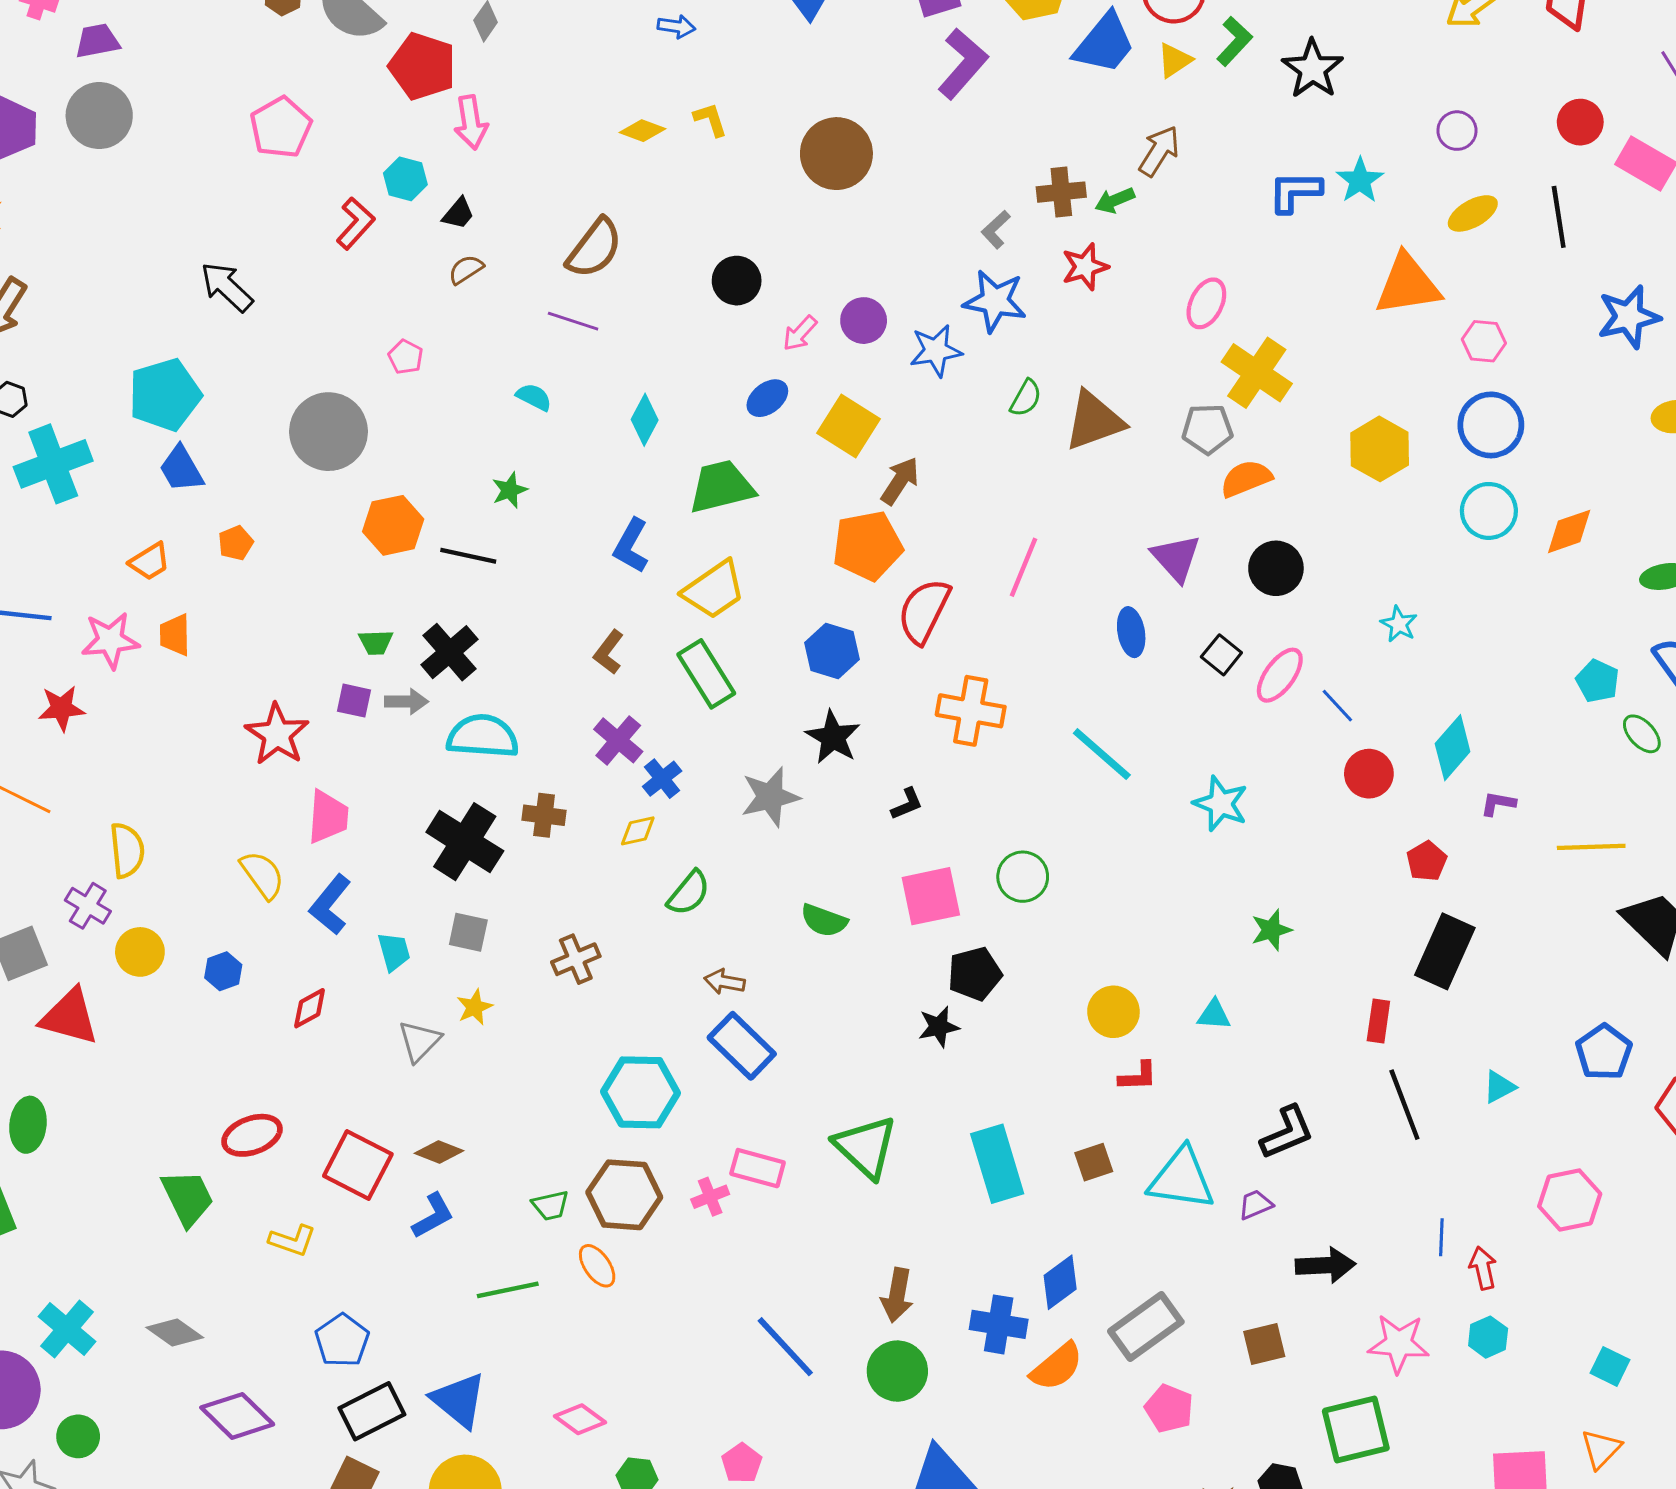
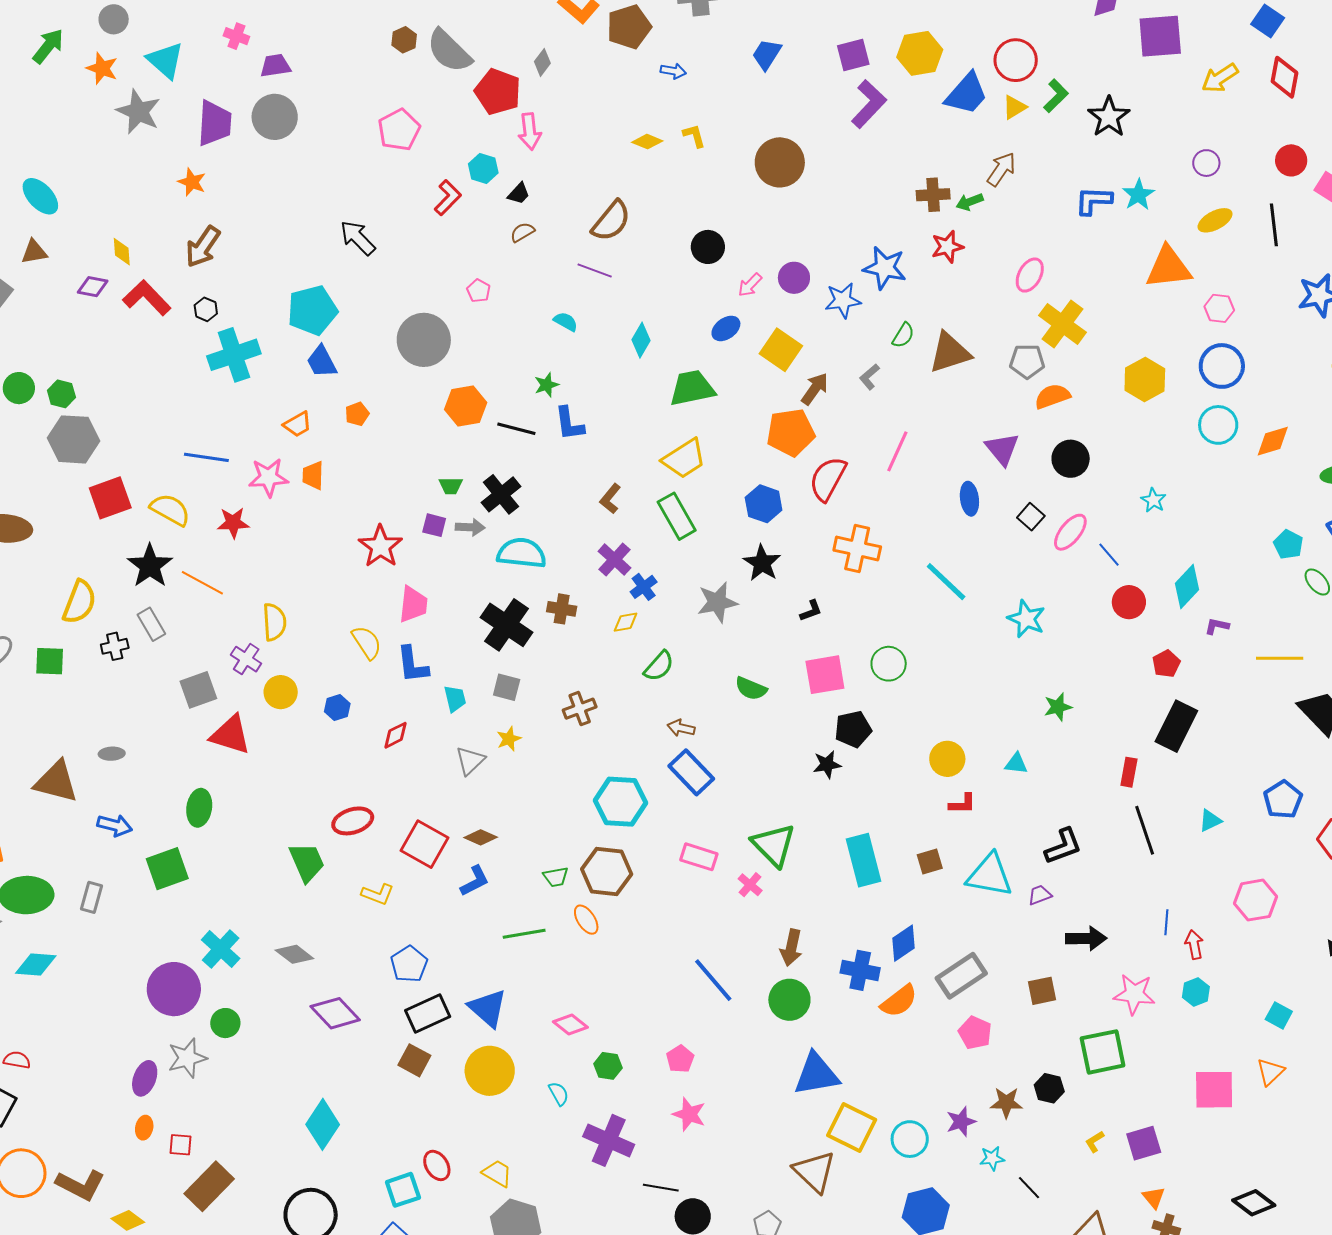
gray L-shape: (996, 230) -> (869, 377), moved
blue L-shape: (631, 546) -> (569, 424), moved, turned -39
blue L-shape: (330, 905) -> (412, 665), turned -48
pink cross: (710, 1197) -> (750, 885), moved, turned -30

